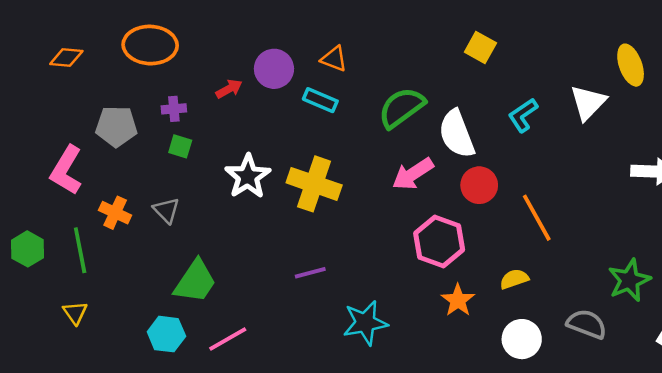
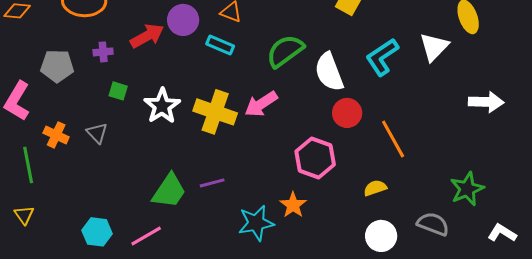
red arrow: (229, 89) -> (147, 36), size x1.6
cyan L-shape: (523, 115) -> (382, 57), size x1.4
green square: (180, 146) -> (118, 91), moved
pink arrow: (413, 174) -> (261, 104), moved
green trapezoid: (195, 281) -> (169, 191), moved
orange star: (458, 300) -> (293, 205), moved

